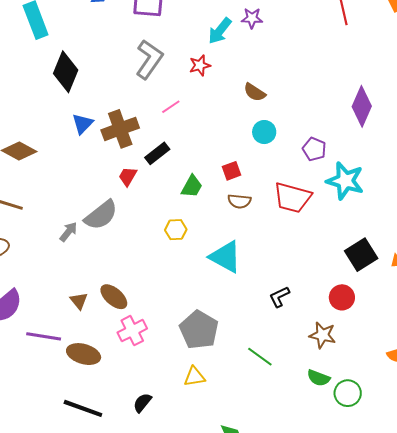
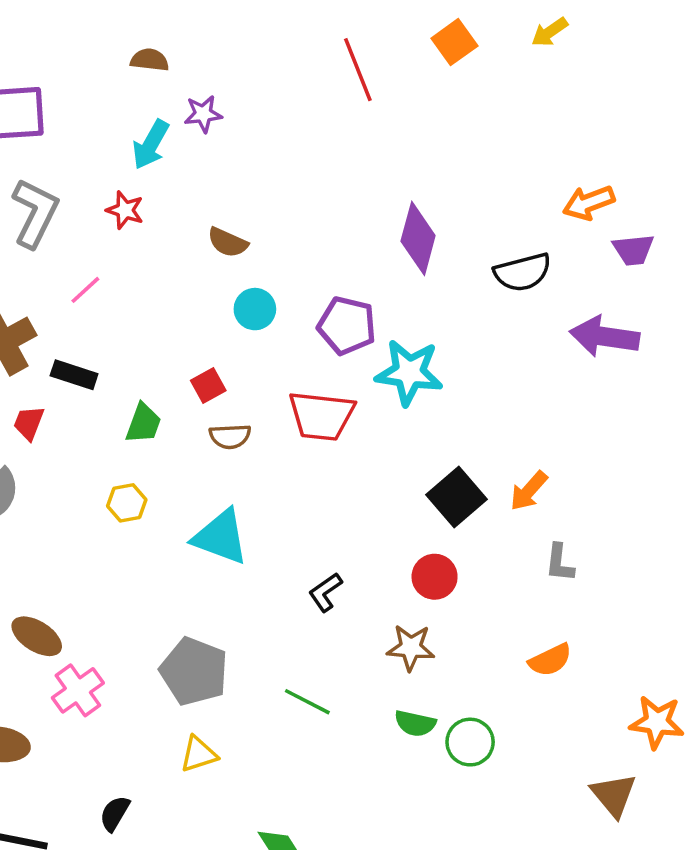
red star: (200, 65) -> (125, 210), turned -30
purple pentagon: (314, 149) -> (347, 326), size x1.4
black rectangle: (157, 153) -> (74, 375), turned 65

